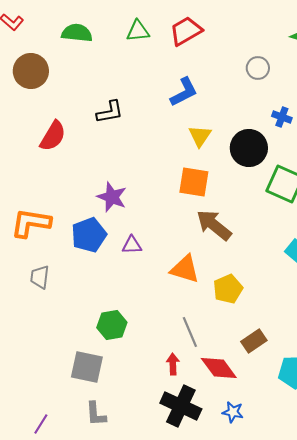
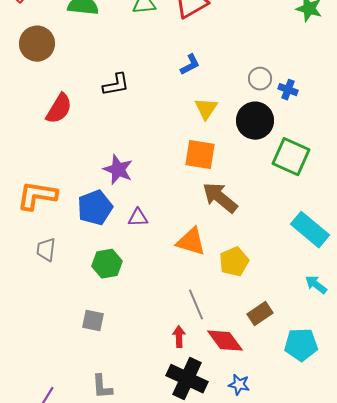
gray circle: (258, 68) -> (260, 79), moved
blue L-shape: (184, 92) -> (190, 65), size x0.7
green hexagon: (112, 325) -> (107, 264), moved
gray square: (87, 367) -> (93, 321), moved, size x0.7

